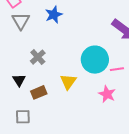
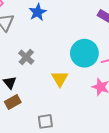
brown rectangle: (39, 92) -> (13, 102), moved
gray square: (23, 117) -> (45, 121), moved

